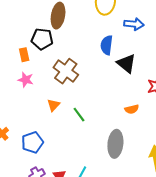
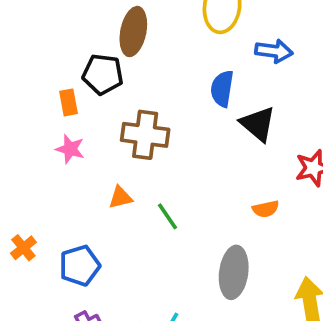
brown cross: (66, 71) -> (145, 135), turned -30
orange triangle: (53, 105) -> (120, 197), turned 32

